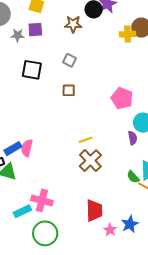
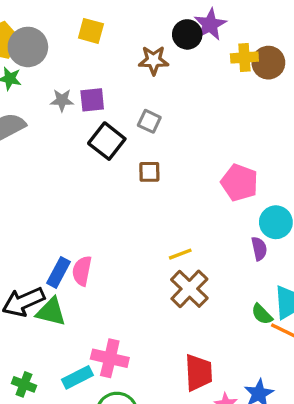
purple square: (35, 30) -> (92, 100), moved
yellow cross: (128, 34) -> (244, 58), moved
gray star: (18, 35) -> (62, 100), moved
black square: (32, 70) -> (107, 141), moved, turned 30
blue rectangle: (13, 149) -> (58, 272), turned -30

